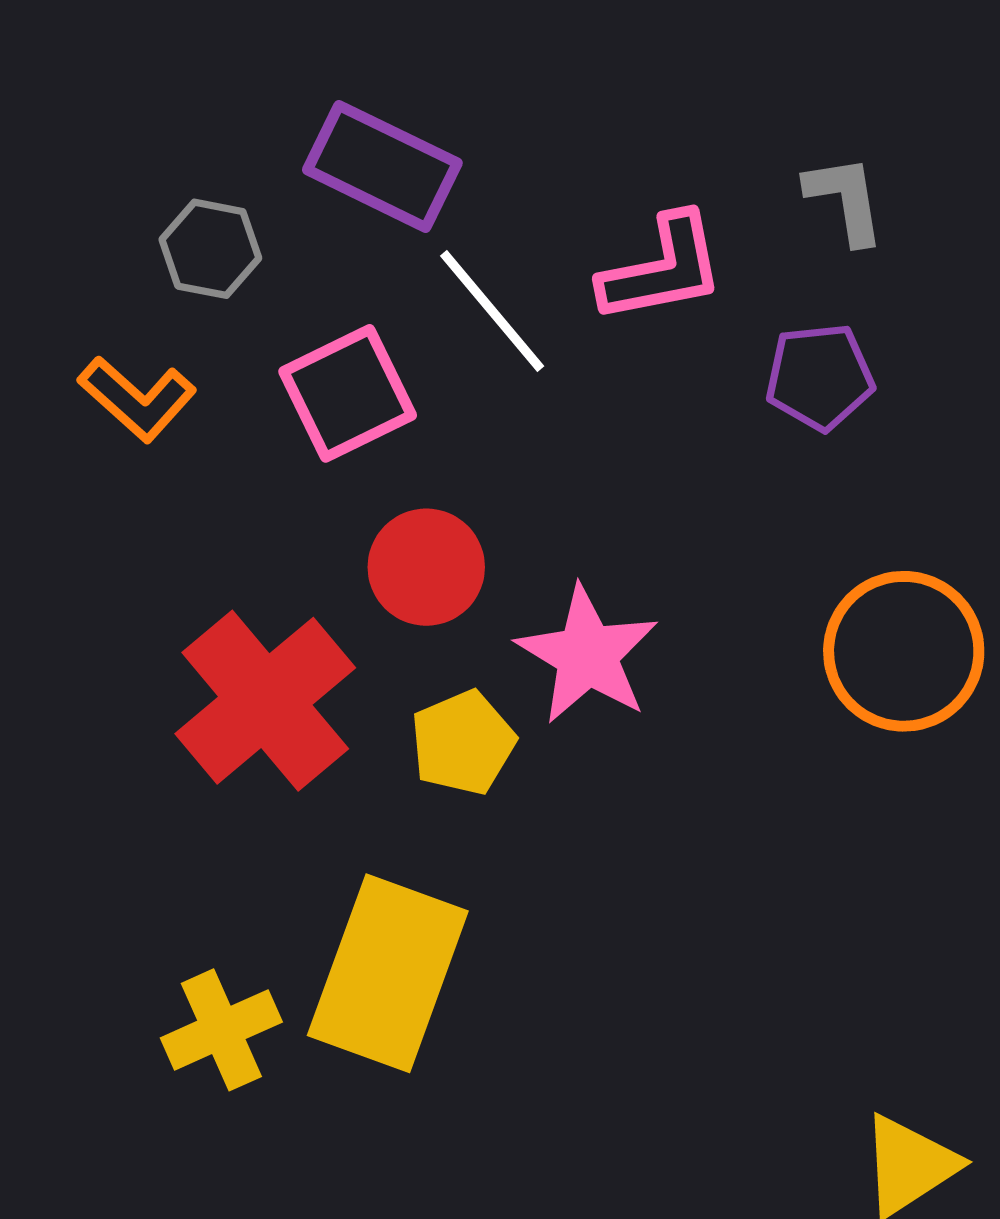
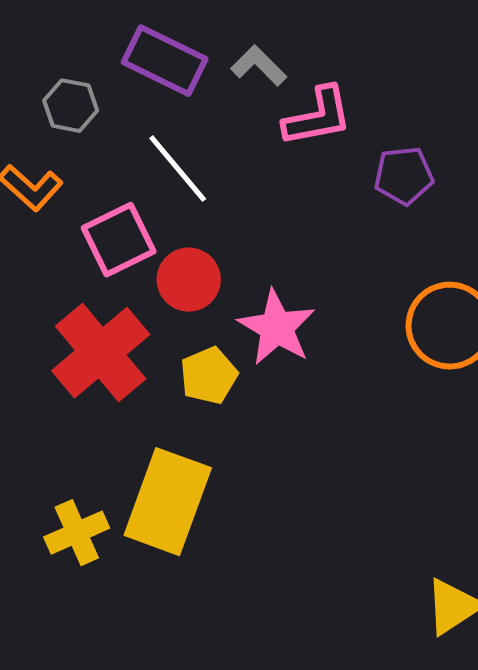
gray L-shape: (845, 199) -> (259, 66), moved, turned -36
white line: (492, 311) -> (178, 169), moved
pink square: (348, 393) -> (119, 240), moved

